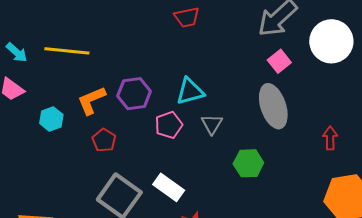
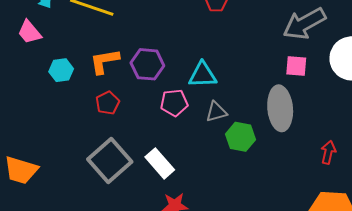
pink square: (279, 61) -> (296, 66), turned 30
gray triangle: (212, 124) -> (216, 112), turned 30
green hexagon: (248, 163) -> (240, 137), moved

